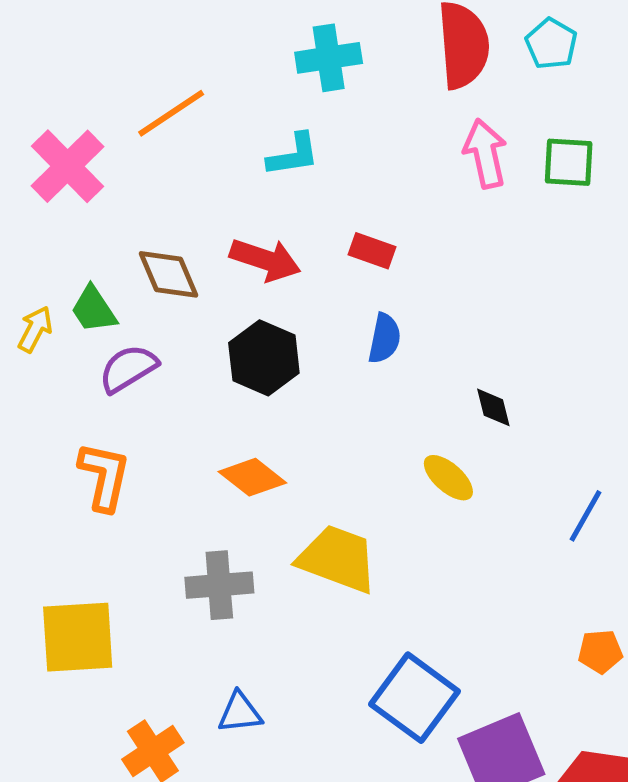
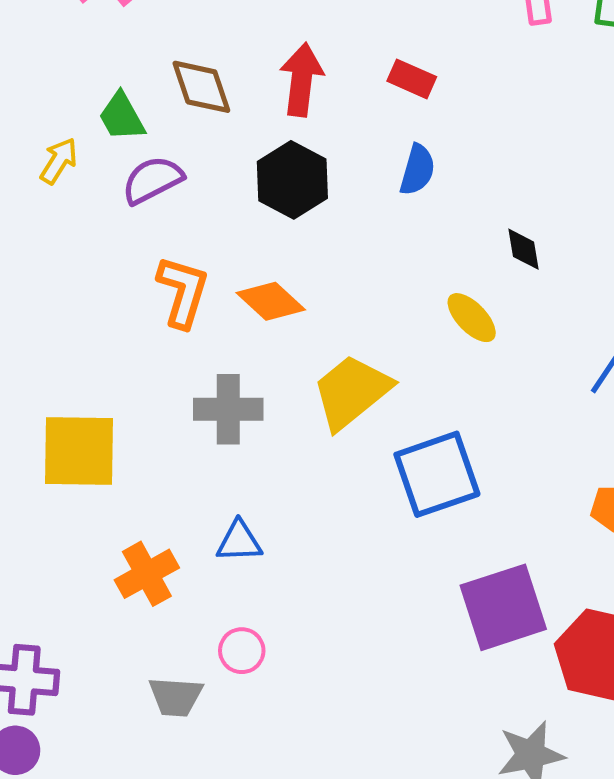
red arrow: (265, 260) -> (302, 80), turned -106
yellow arrow: (35, 329) -> (59, 161), moved
orange L-shape: (104, 476) -> (183, 292), moved
yellow trapezoid: (338, 559) -> (352, 392), turned -64
blue square: (415, 698) -> (437, 474), moved, turned 30

